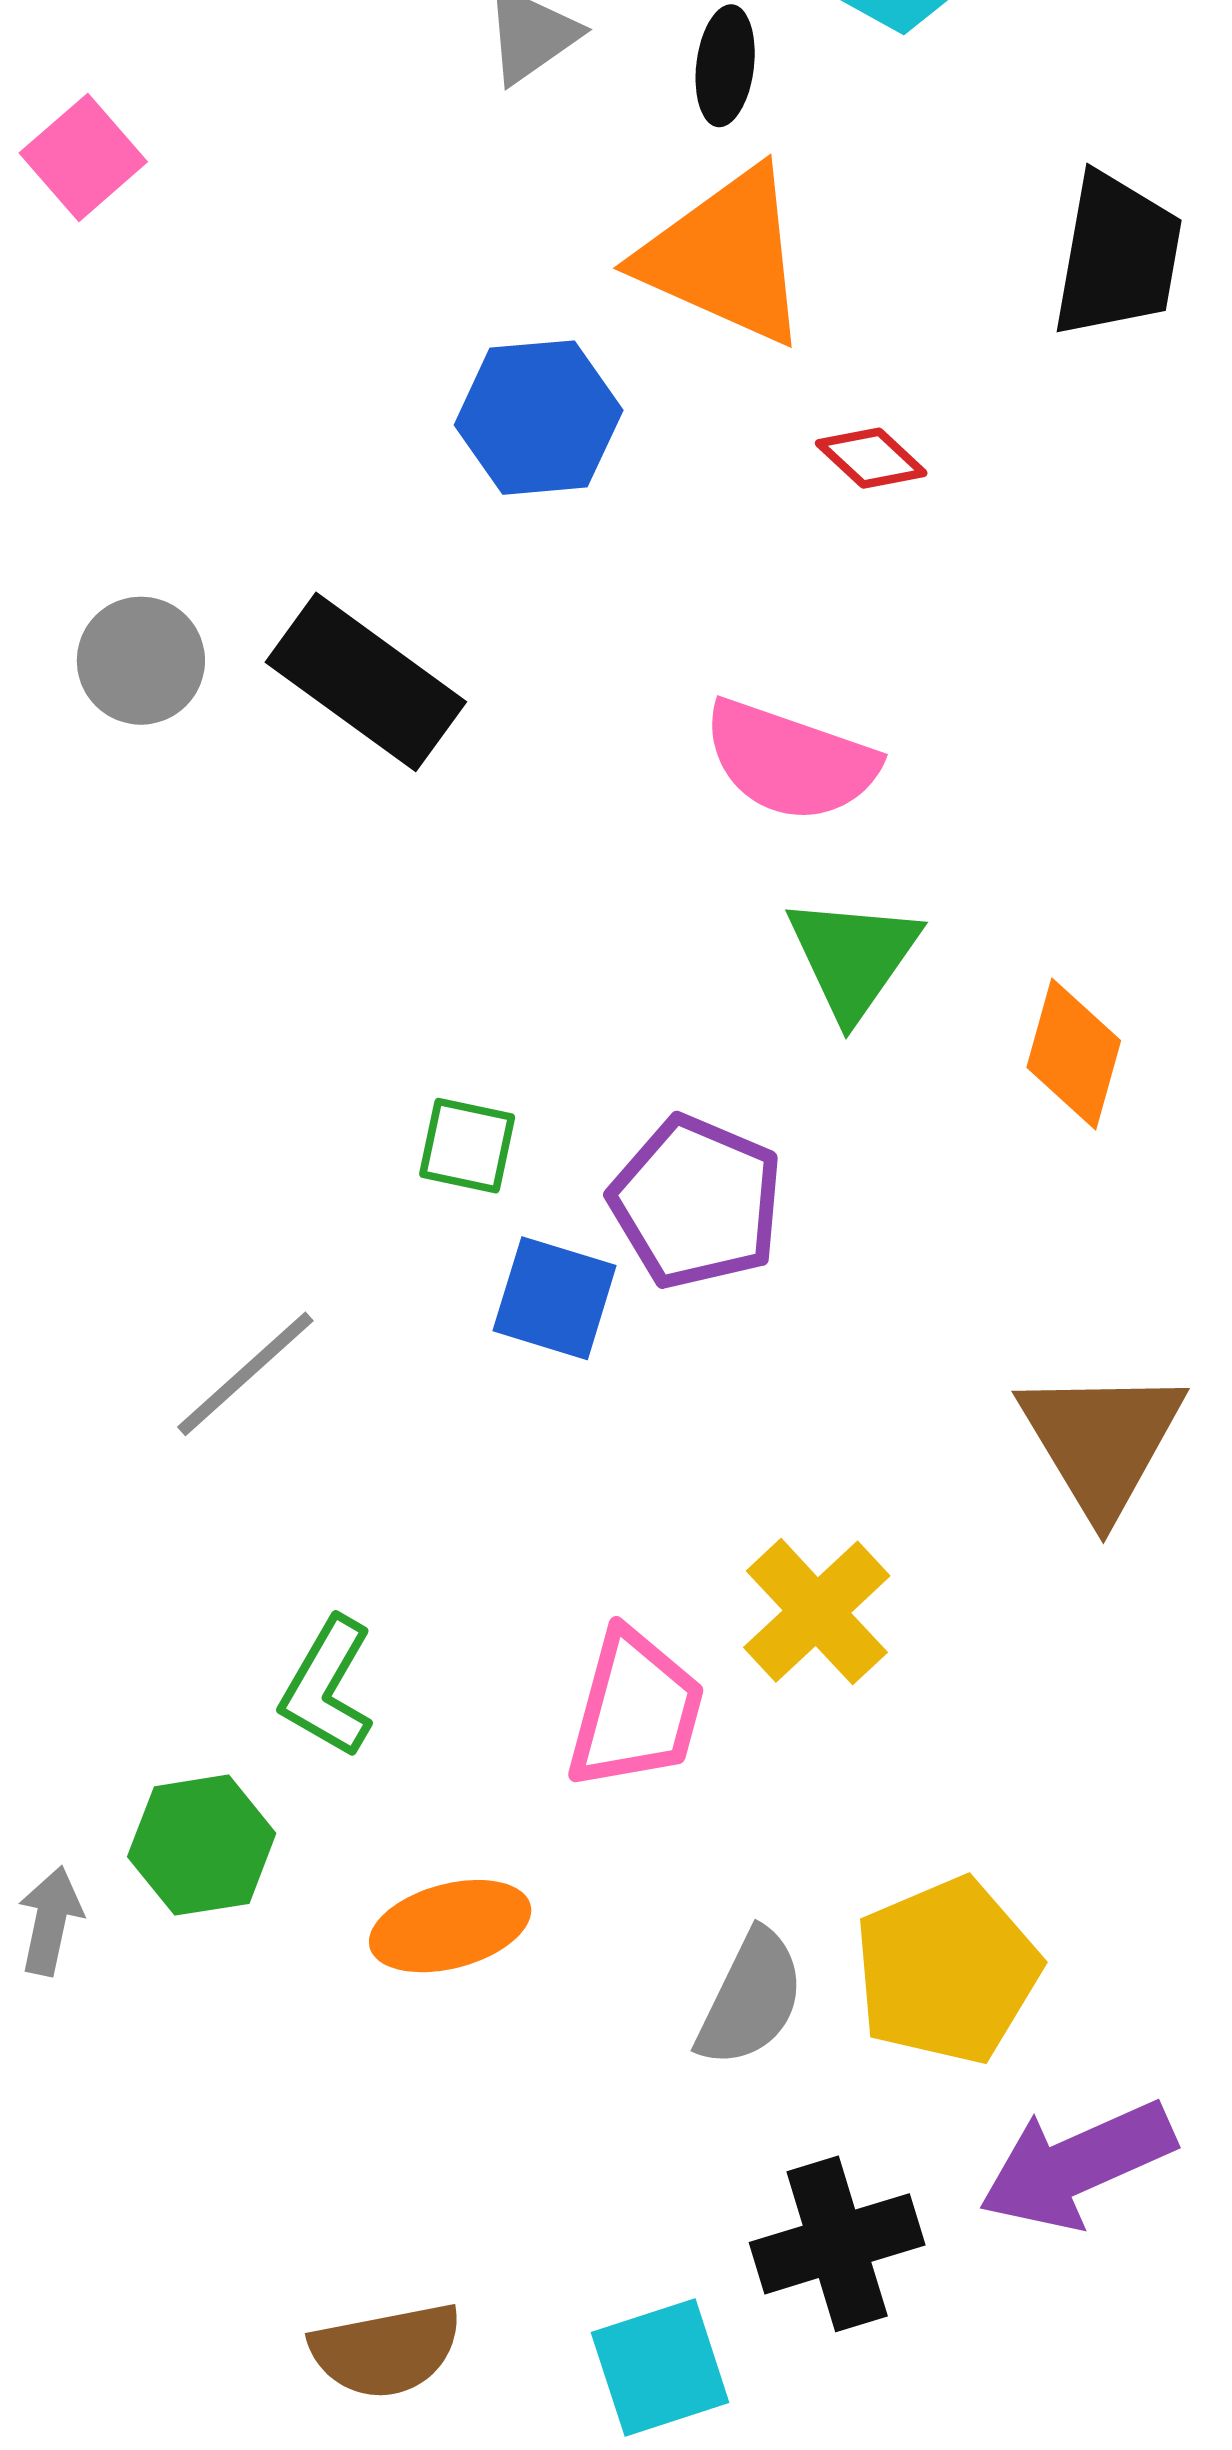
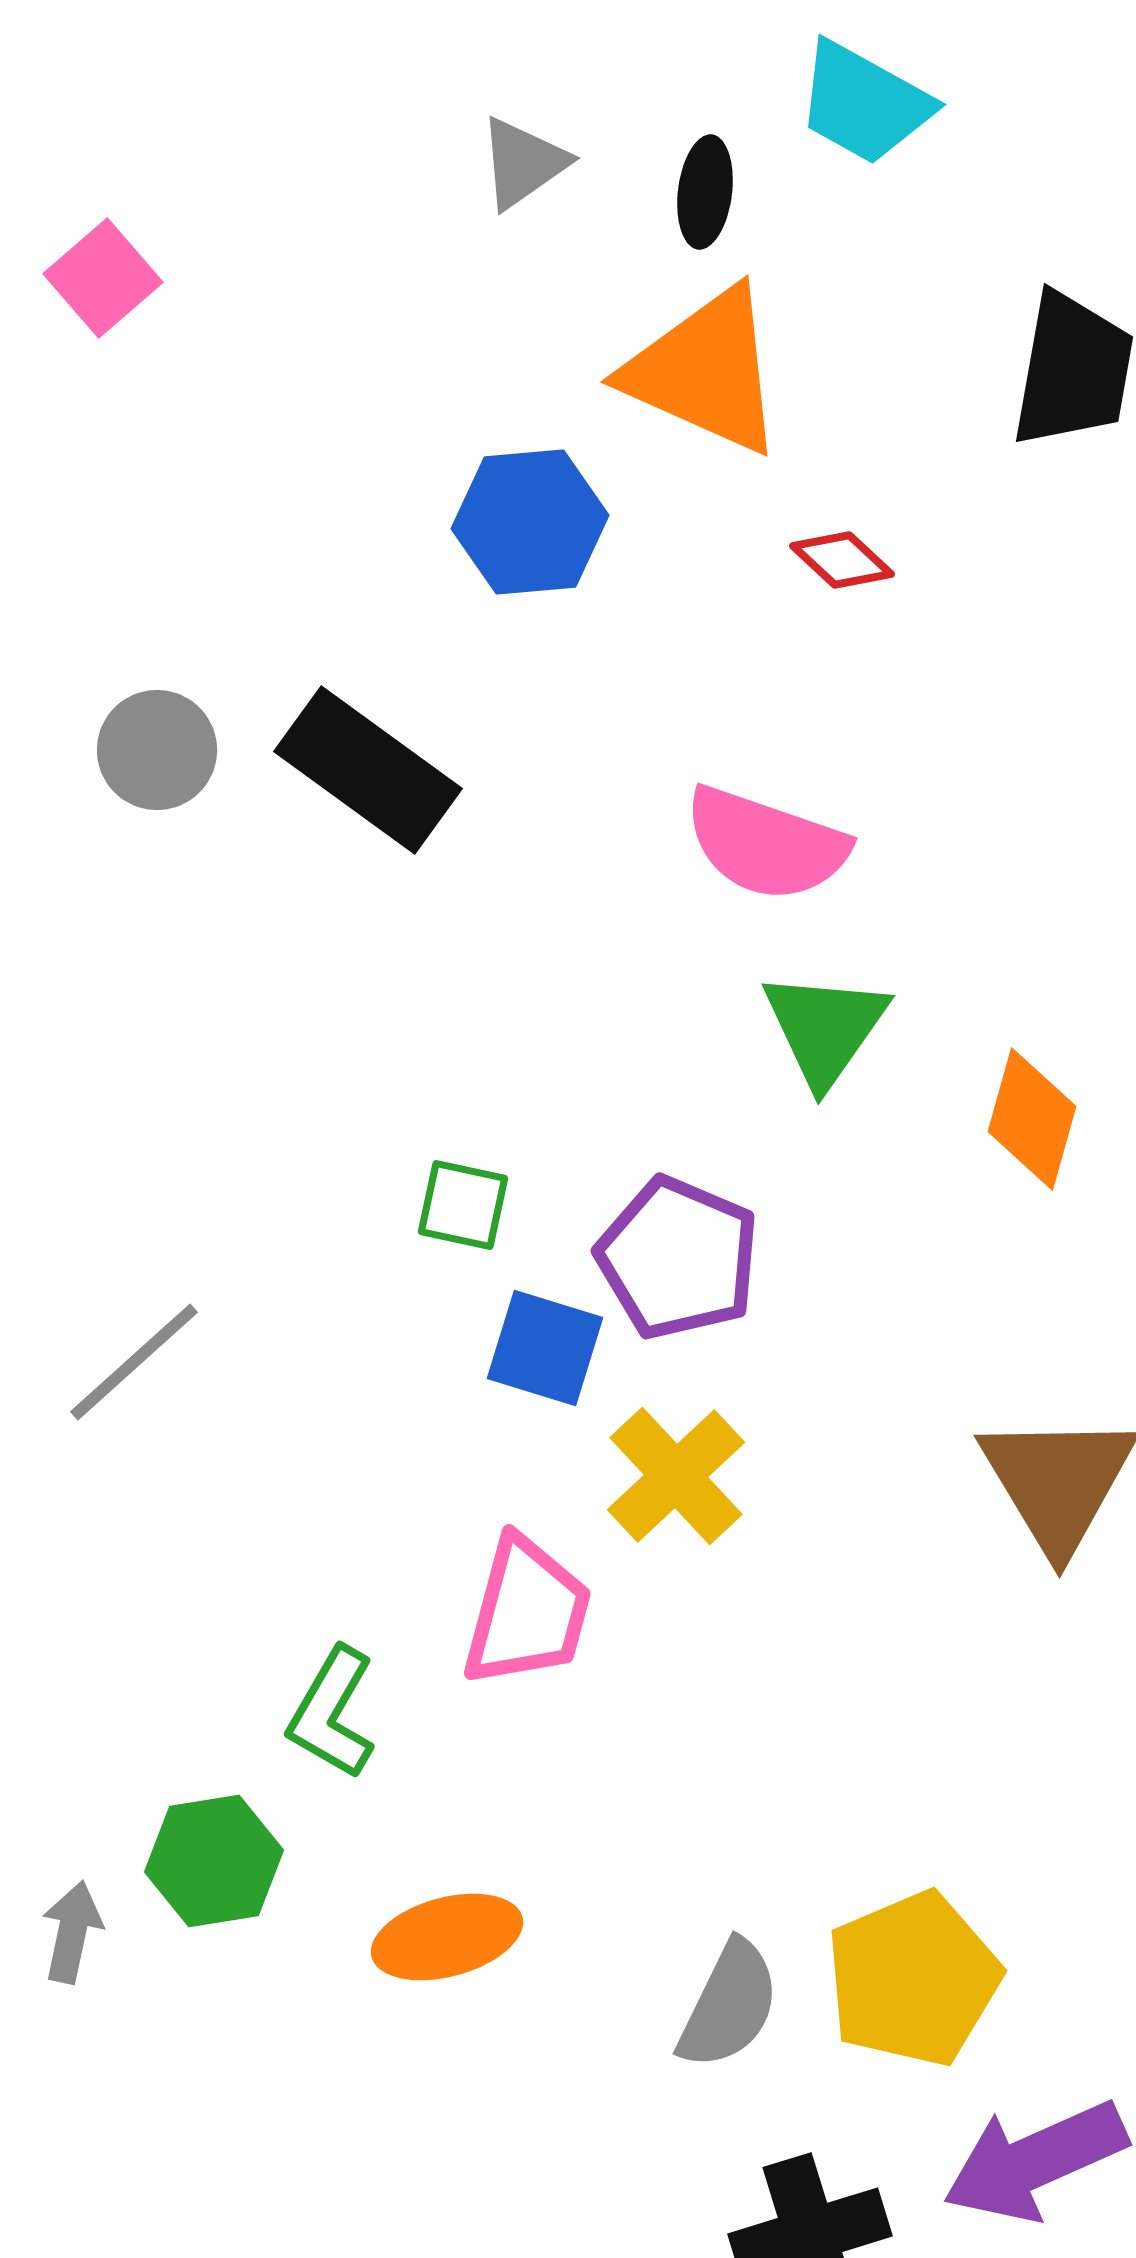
gray line: (245, 1374) -> (134, 1362), moved
yellow cross: (817, 1612) -> (676, 1476), moved
pink trapezoid: (636, 1710) -> (527, 1612), moved

